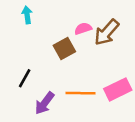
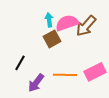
cyan arrow: (27, 15) -> (49, 20), moved
pink semicircle: (83, 29) -> (67, 23), size x1.6

